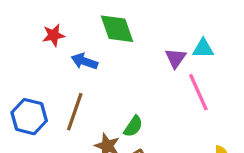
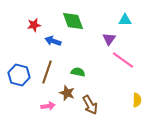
cyan triangle: (203, 48) -> (125, 20), moved
pink line: (198, 92) -> (123, 60), turned -30
green semicircle: (133, 126) -> (78, 72), moved, turned -112

